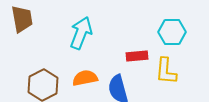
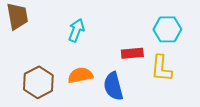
cyan arrow: (81, 33) -> (76, 30), size x0.7

